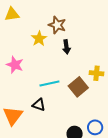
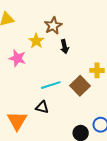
brown star: (57, 25) -> (53, 26), turned 30
pink star: (15, 65) -> (17, 58), moved

